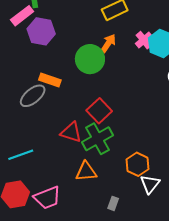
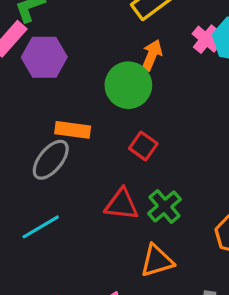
red square: (99, 111) -> (143, 146), moved, size x0.7
green cross: (98, 139) -> (165, 206), size x0.7
cyan line: (21, 155) -> (41, 227), moved

